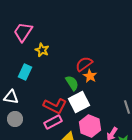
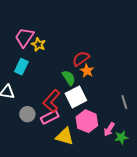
pink trapezoid: (23, 32) -> (24, 37), moved
red L-shape: (55, 106) -> (52, 101), turned 105
gray circle: (15, 119) -> (27, 114), moved

